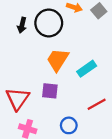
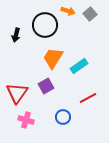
black arrow: (22, 25) -> (16, 35), moved
purple square: (50, 91) -> (46, 86), turned -35

